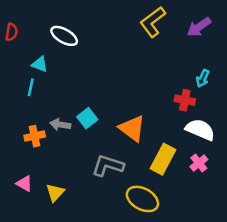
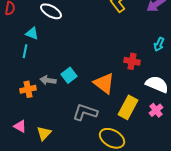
red cross: (185, 100) -> (132, 61), moved

